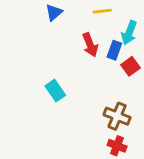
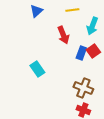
blue rectangle: (114, 50) -> (81, 53), moved

